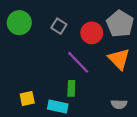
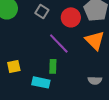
yellow square: (27, 99) -> (14, 66), moved

